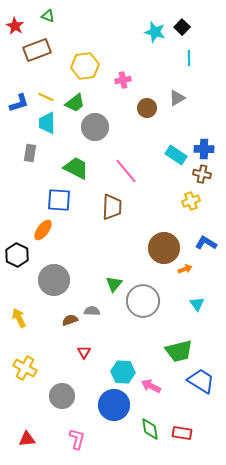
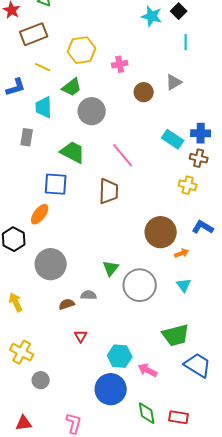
yellow line: (46, 97) -> (43, 67), moved
yellow cross: (191, 201) -> (188, 185), turned 36
cyan triangle: (197, 304) -> (184, 285), moved
gray circle: (62, 396) -> (41, 380), moved, size x0.7

